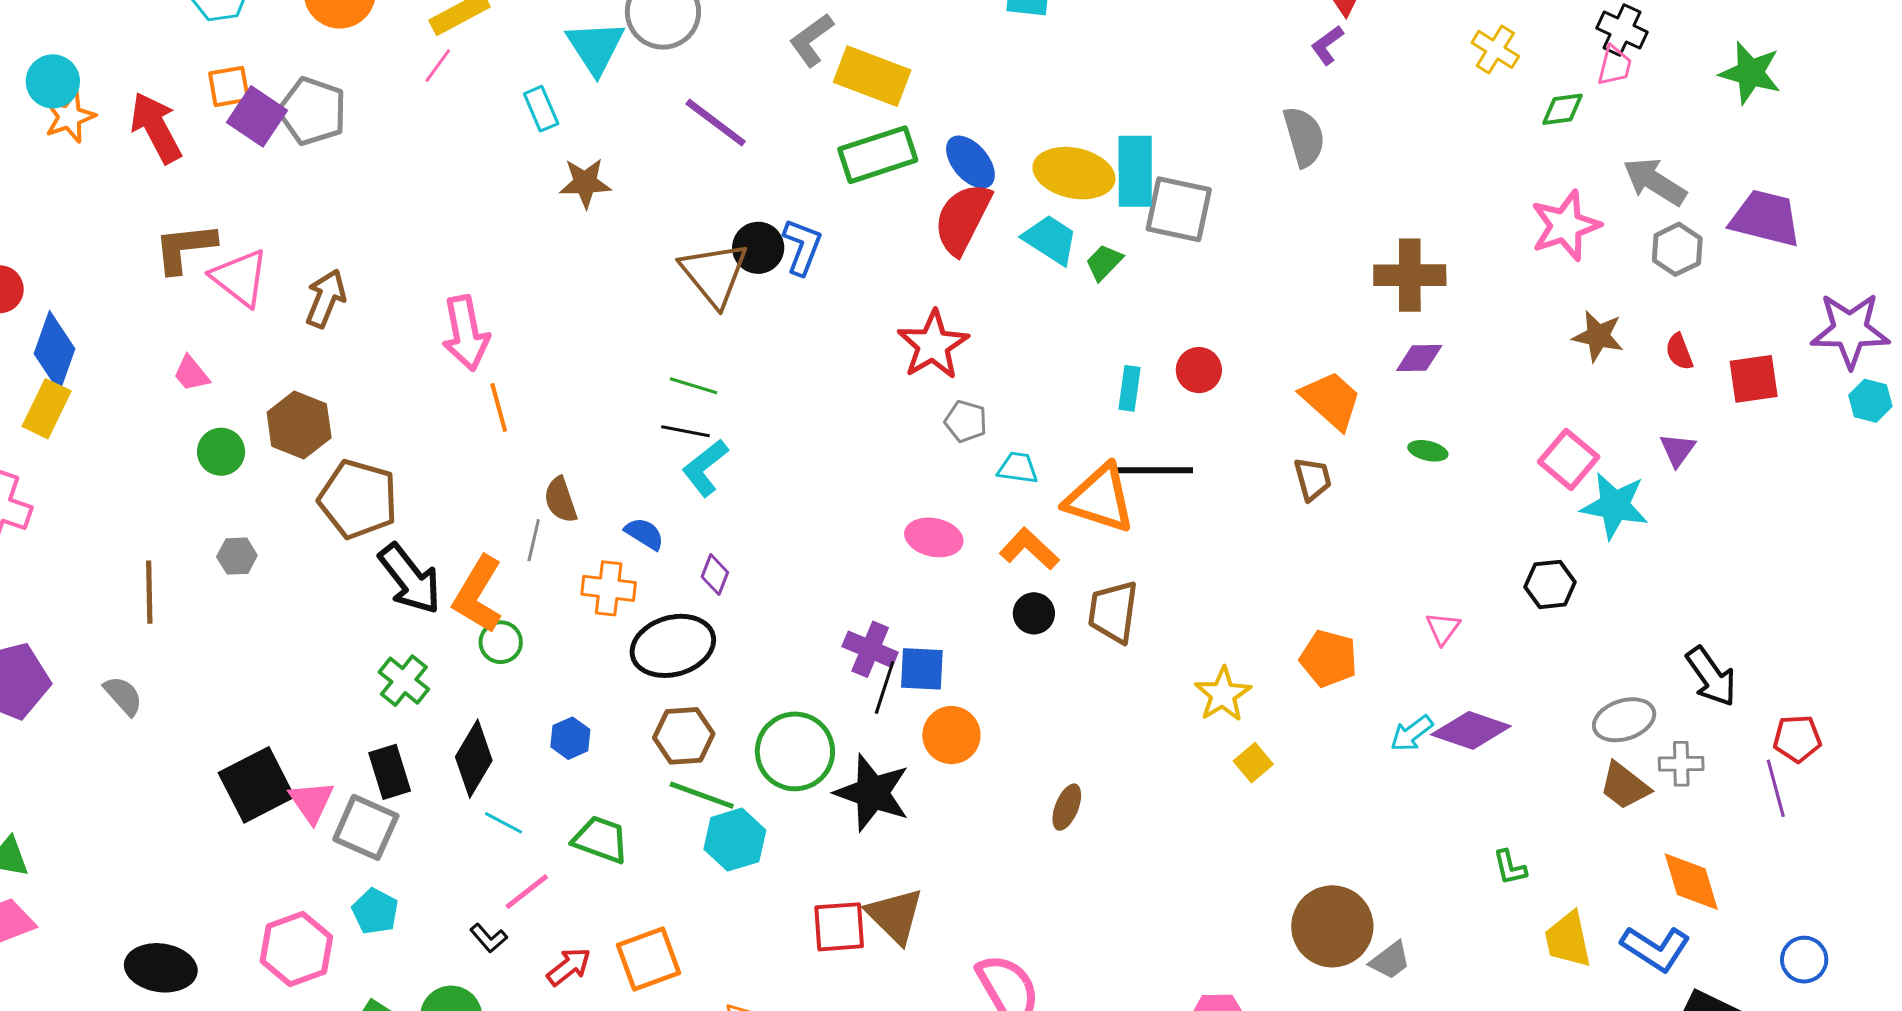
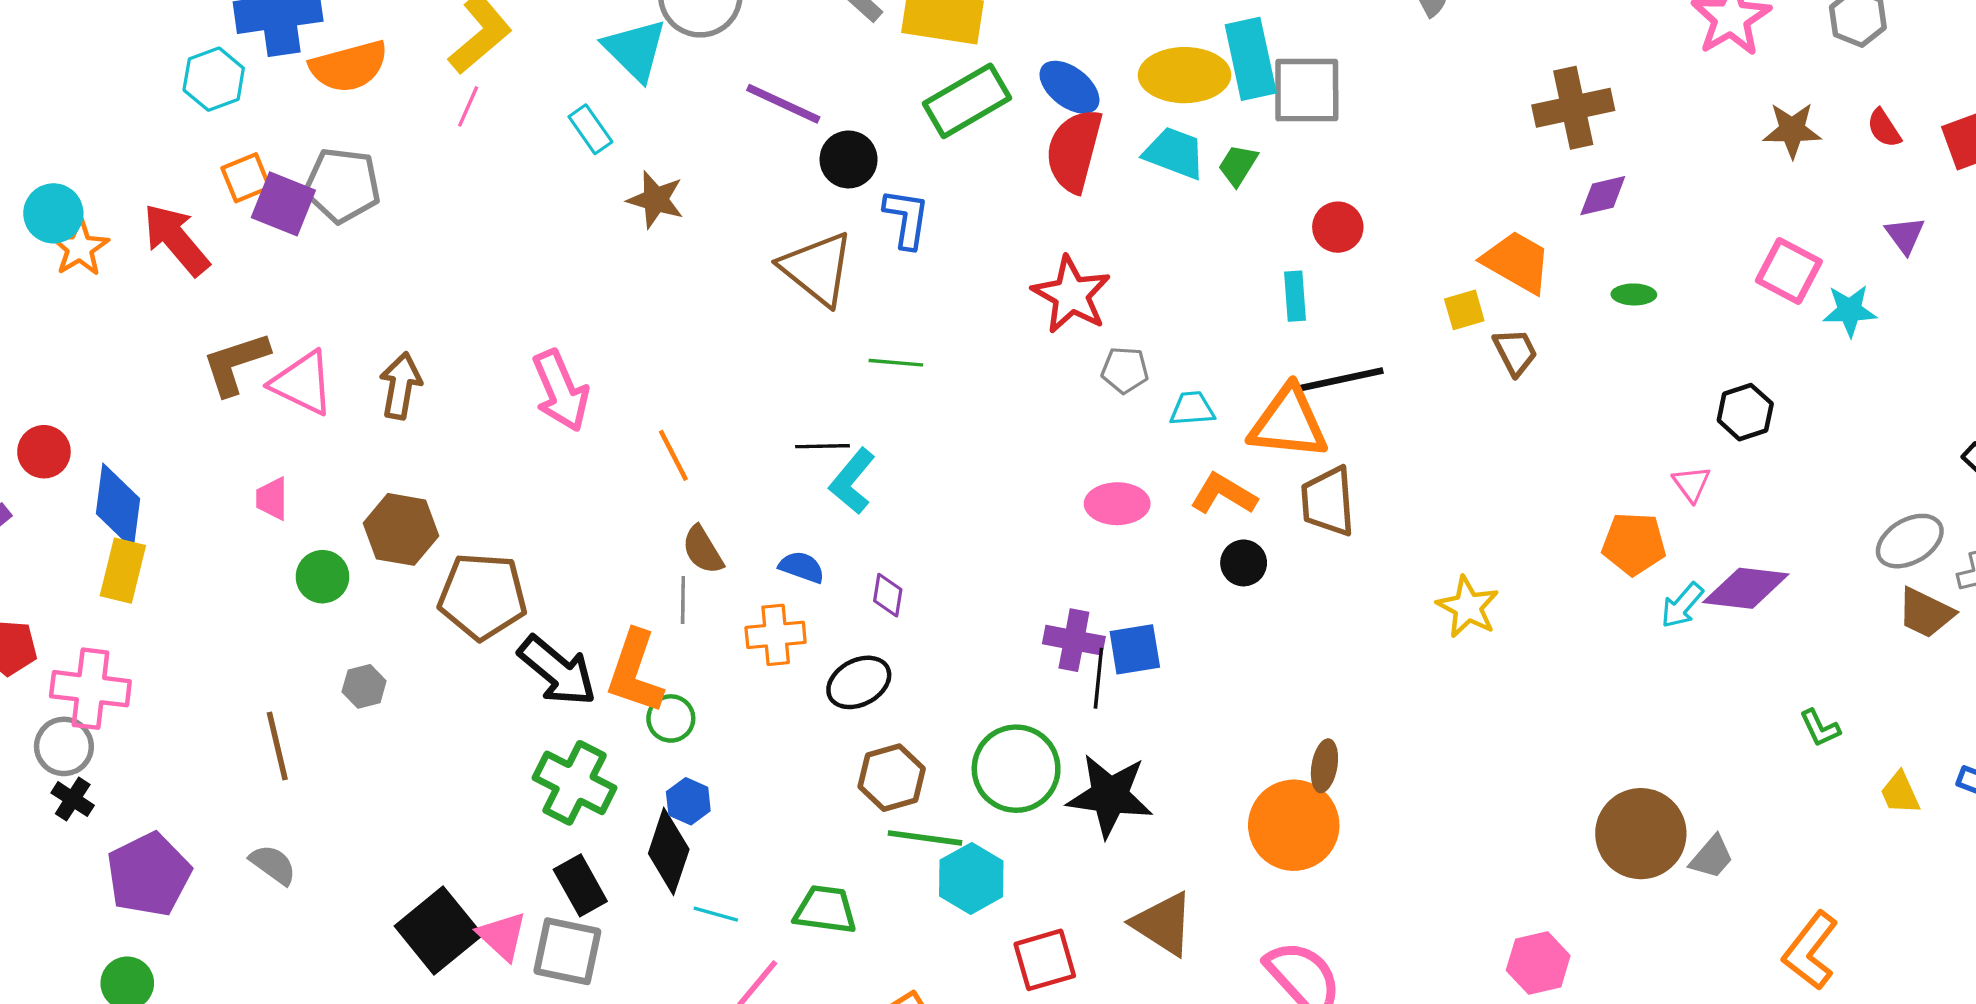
brown star: (585, 183) -> (656, 200), turned 30
black circle: (758, 248) -> (849, 159), moved
red circle: (1199, 370) -> (1338, 227), moved
pink trapezoid: (191, 374) -> (272, 499), turned 51
green line: (694, 386) -> (896, 363), moved
orange line: (499, 407) -> (673, 455), moved
cyan star: (1615, 506) -> (1850, 311), size x0.7
black hexagon: (1550, 584) -> (1745, 412), moved
brown trapezoid: (1113, 612) -> (1328, 501), moved
black ellipse: (673, 646) -> (859, 682), size x0.7
orange pentagon: (1329, 659) -> (1634, 544), moved
green cross: (404, 681) -> (575, 783), size x1.4
orange circle: (951, 735) -> (1294, 825), moved, size x1.4
blue hexagon: (570, 738) -> (688, 801), moved
yellow square: (1253, 763) -> (1464, 310), moved, turned 36
red square: (839, 927) -> (1045, 960), moved
yellow trapezoid: (1568, 939) -> (1900, 793), size x0.7

